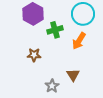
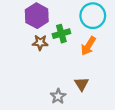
brown star: (34, 55) -> (40, 43), moved

